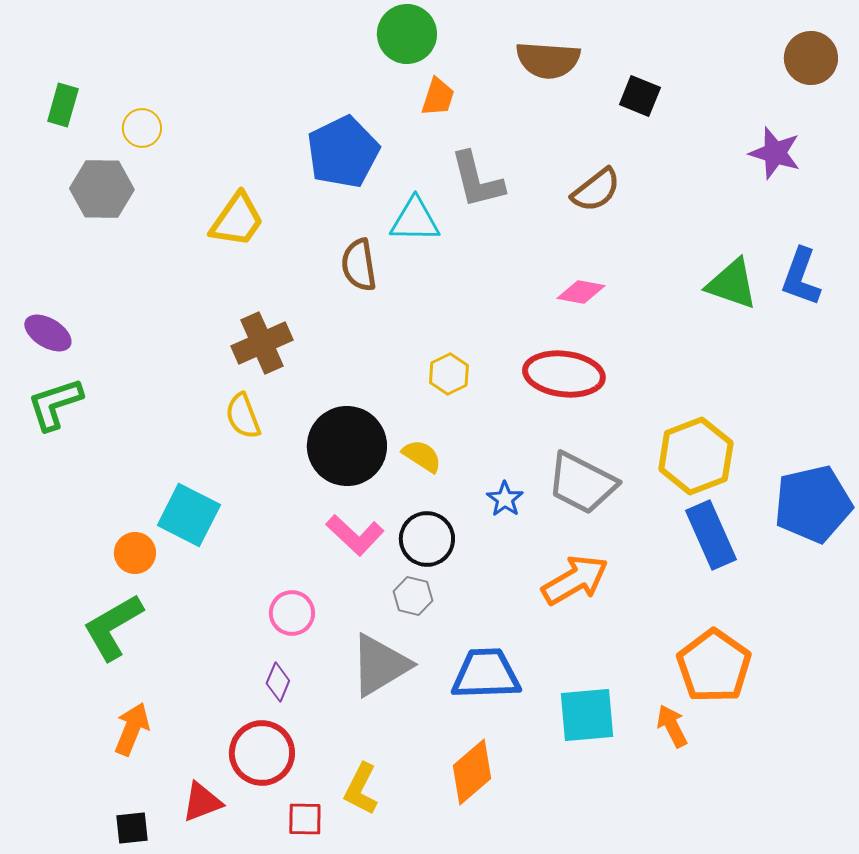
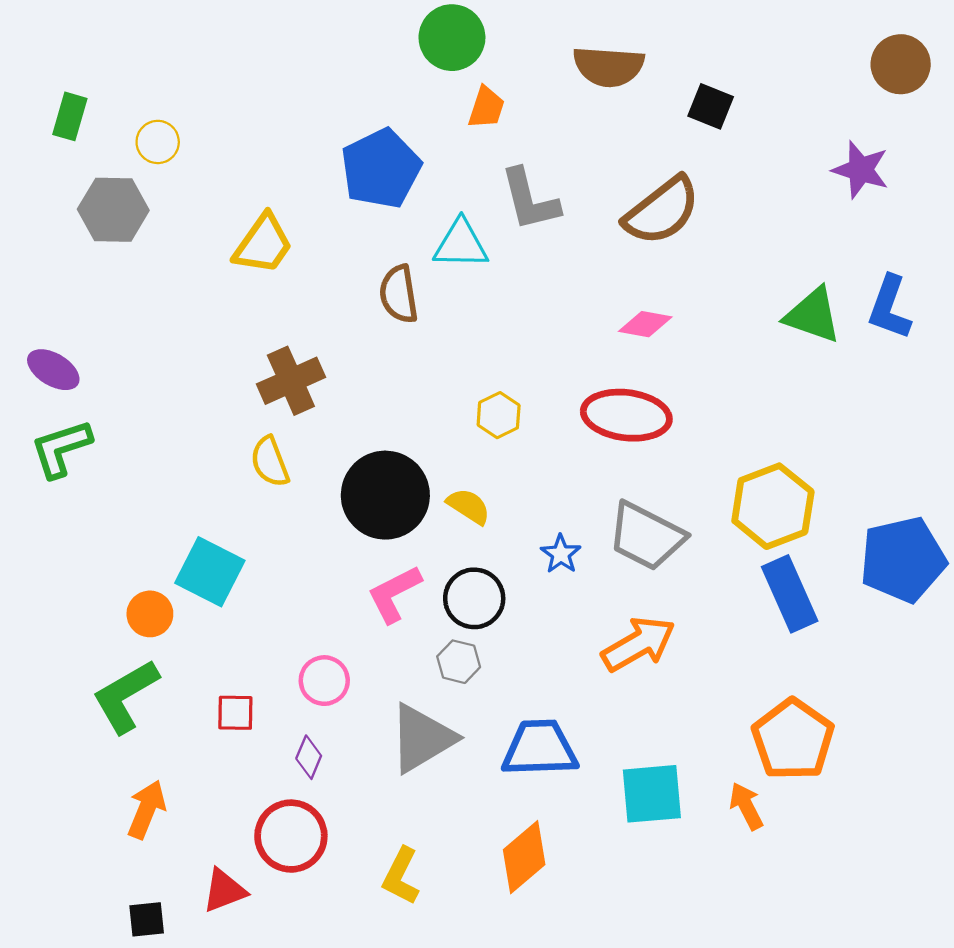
brown semicircle: (596, 190) -> (662, 211), size x1.4
pink L-shape: (355, 535) -> (394, 594), turned 110
red square: (305, 819) -> (235, 713), moved

